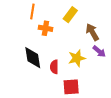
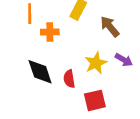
purple arrow: (99, 51) -> (124, 60), moved

